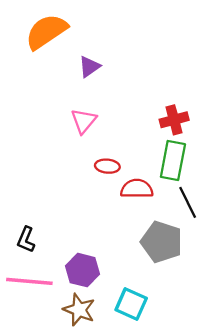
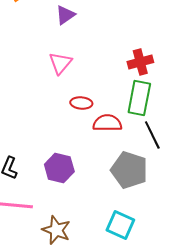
purple hexagon: (83, 270) -> (59, 168), moved
cyan square: (131, 304) -> (120, 225), moved

